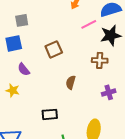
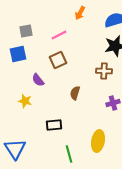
pink line: (89, 24) -> (59, 35), moved
purple semicircle: (24, 69) -> (38, 80), moved
yellow star: (13, 90) -> (25, 101), moved

